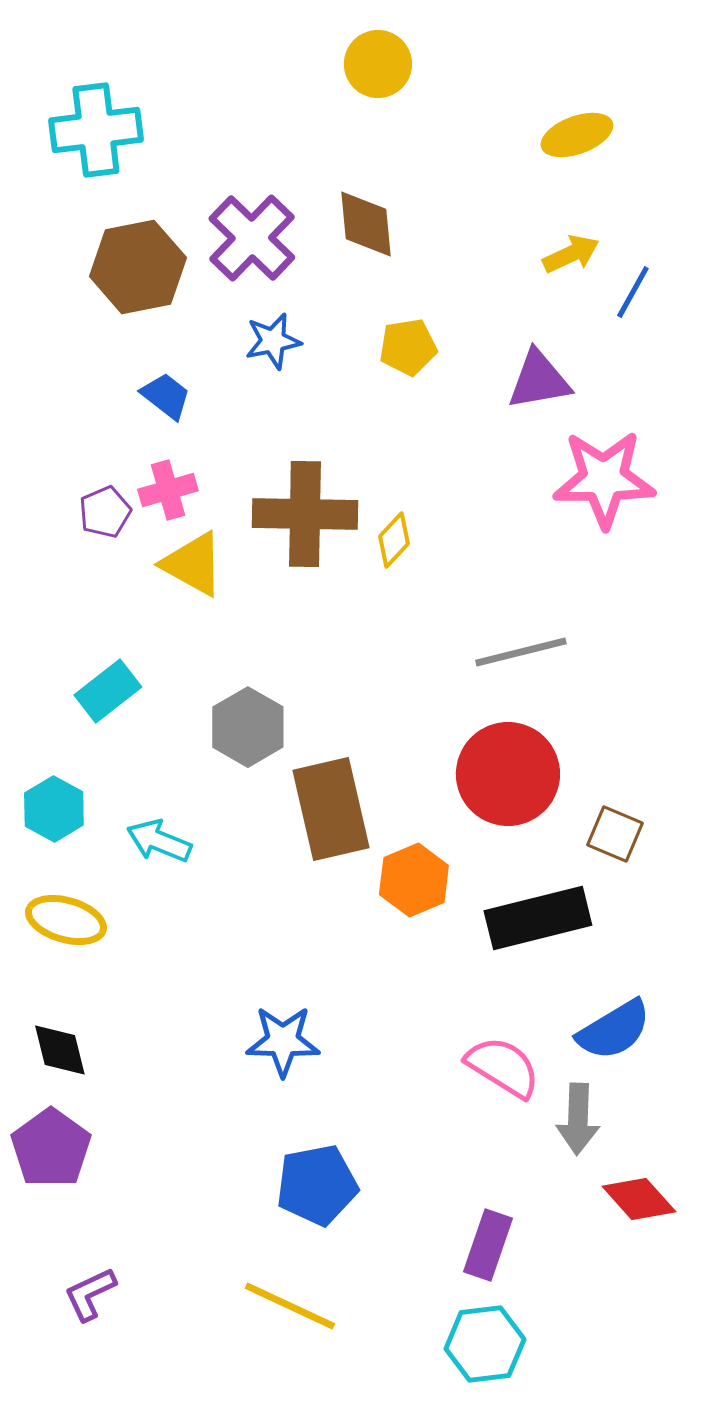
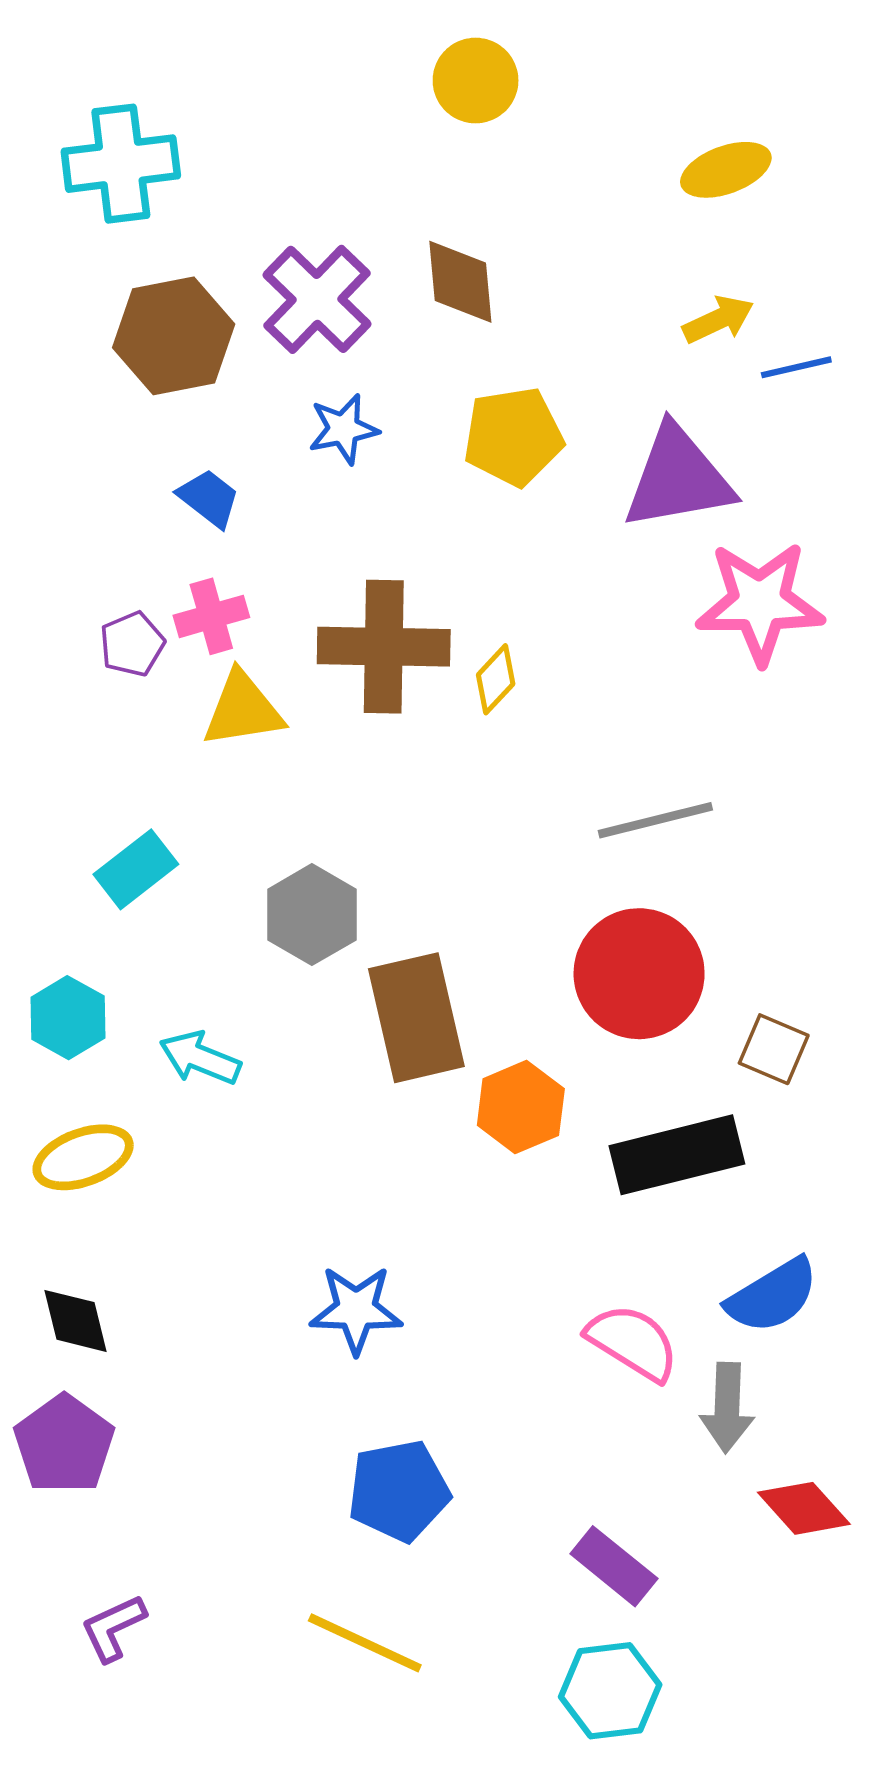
blue line: (633, 292) -> (796, 367), turned 48
yellow pentagon: (408, 347) -> (513, 437), size x1.4
purple triangle: (539, 380) -> (678, 478), size x1.4
yellow triangle: (193, 564) -> (243, 710), turned -38
yellow ellipse: (66, 920) -> (83, 1157), turned -36
purple rectangle: (488, 1245) -> (614, 1566), turned -70

